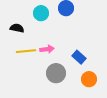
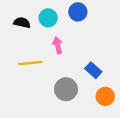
black semicircle: (17, 28) -> (22, 23), moved
pink arrow: (47, 49) -> (58, 45), moved, turned -96

